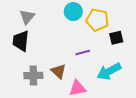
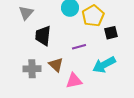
yellow pentagon: (97, 20) -> (93, 16), turned 30
black trapezoid: (21, 41) -> (43, 36), moved

